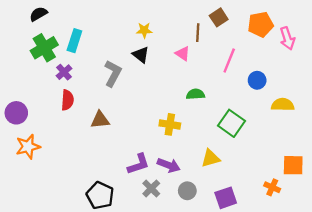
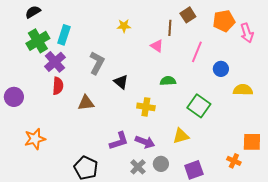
black triangle: (141, 55) -> (121, 82), moved
purple cross: (64, 72) -> (55, 62), size x1.5
orange star: (28, 147) -> (35, 139), moved
gray cross: (151, 188) -> (138, 167), moved

